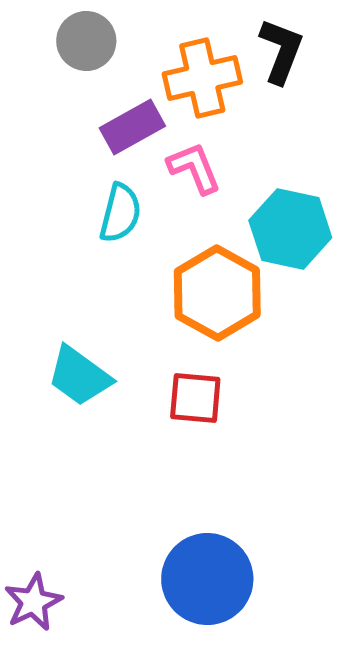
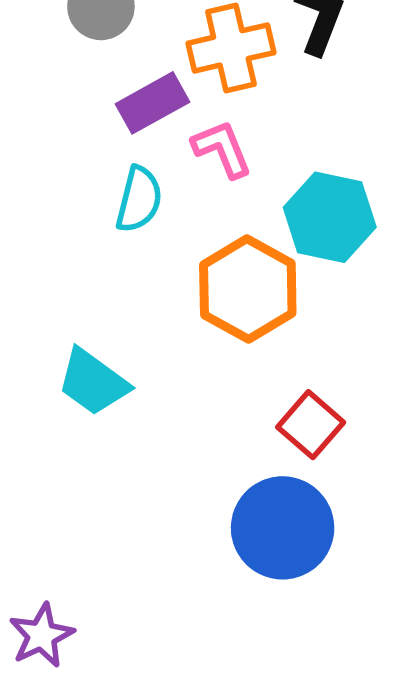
red square: (195, 398) -> (311, 425), moved, turned 36
blue circle: (207, 579) -> (283, 528), moved

